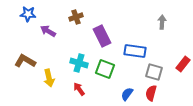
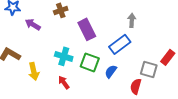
gray arrow: (162, 22) -> (132, 20), moved
blue rectangle: (135, 51) -> (120, 44), turned -45
gray square: (154, 72) -> (149, 69), moved
blue semicircle: (127, 94) -> (111, 71), moved

